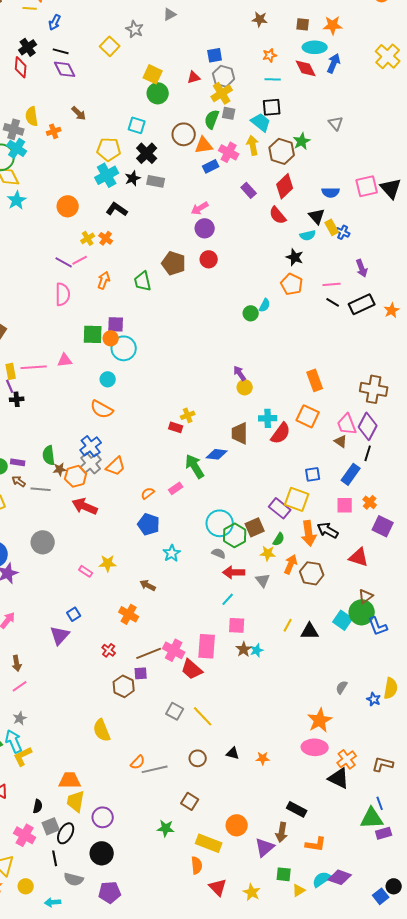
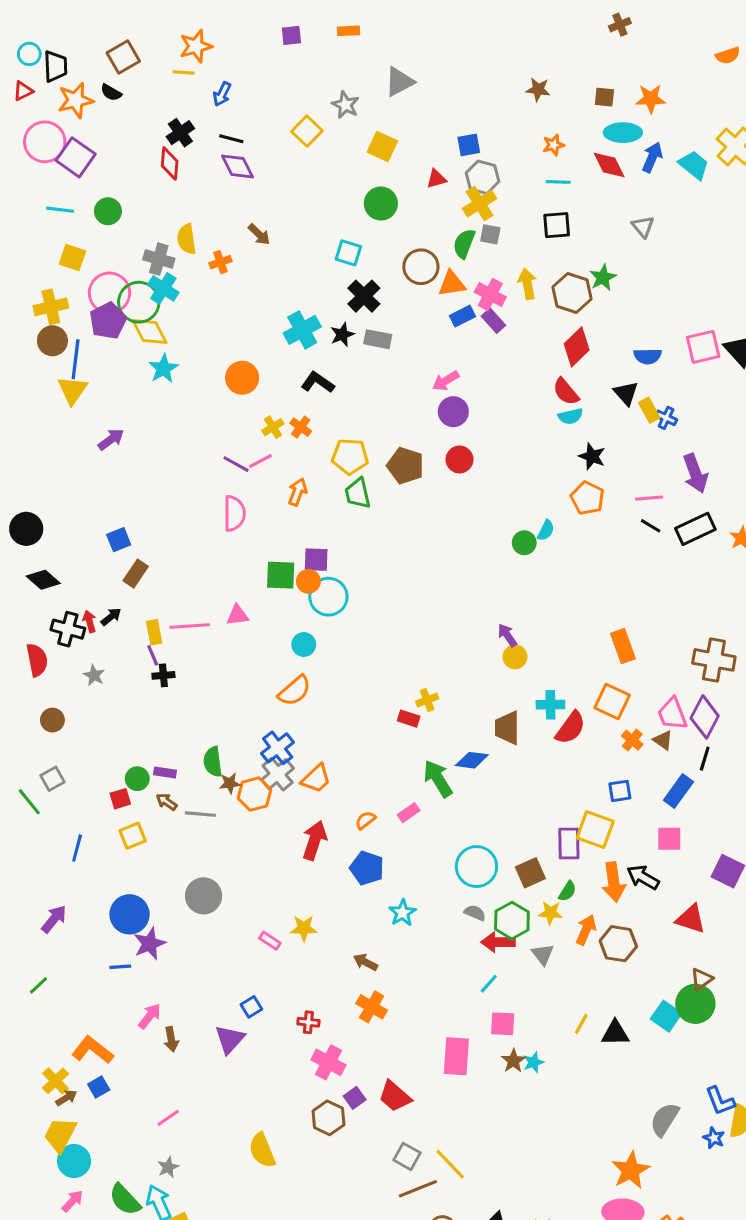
gray triangle: (170, 14) -> (399, 82), size x1.5
yellow square: (153, 74) -> (382, 146), moved
cyan trapezoid: (261, 122) -> (694, 165), moved
gray triangle: (336, 123) -> (643, 227), moved
yellow pentagon: (109, 149) -> (350, 456), moved
purple rectangle: (249, 190) -> (493, 321), moved
cyan semicircle: (308, 235) -> (571, 416), moved
purple arrow: (362, 268) -> (695, 473), size x1.4
orange semicircle: (102, 409) -> (295, 691), turned -70
orange cross: (370, 502) -> (632, 740), moved
red arrow: (85, 506) -> (315, 840), moved, turned 85
purple rectangle: (280, 508) -> (569, 843), turned 50
green hexagon: (235, 535) -> (512, 921), moved
orange cross: (129, 614) -> (372, 1007), moved
blue L-shape: (378, 626) -> (720, 1101), moved
red cross: (109, 650) -> (308, 1022), moved, turned -32
pink cross: (174, 650) -> (328, 1062), moved
brown line: (149, 653) -> (418, 1189), moved
brown arrow: (17, 663) -> (171, 1039), moved
red trapezoid: (192, 669) -> (395, 1096), moved
purple square: (141, 673) -> (355, 1098), turned -32
gray semicircle: (342, 687) -> (665, 1119), size x1.6
yellow semicircle: (102, 730) -> (262, 1150), moved

